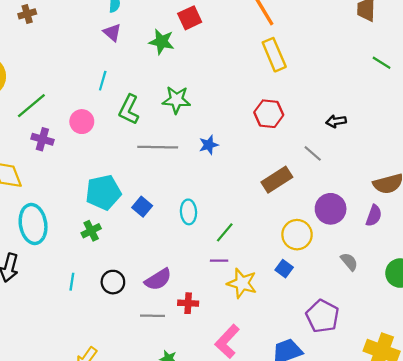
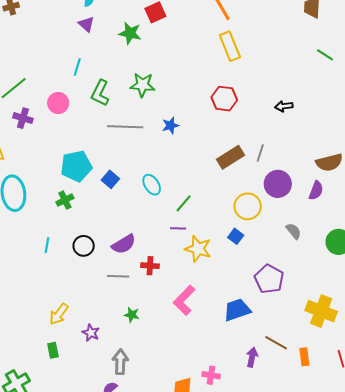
gray line: (313, 153) -> (260, 153), moved, turned 66
cyan ellipse: (188, 212) -> (152, 185), turned -30

